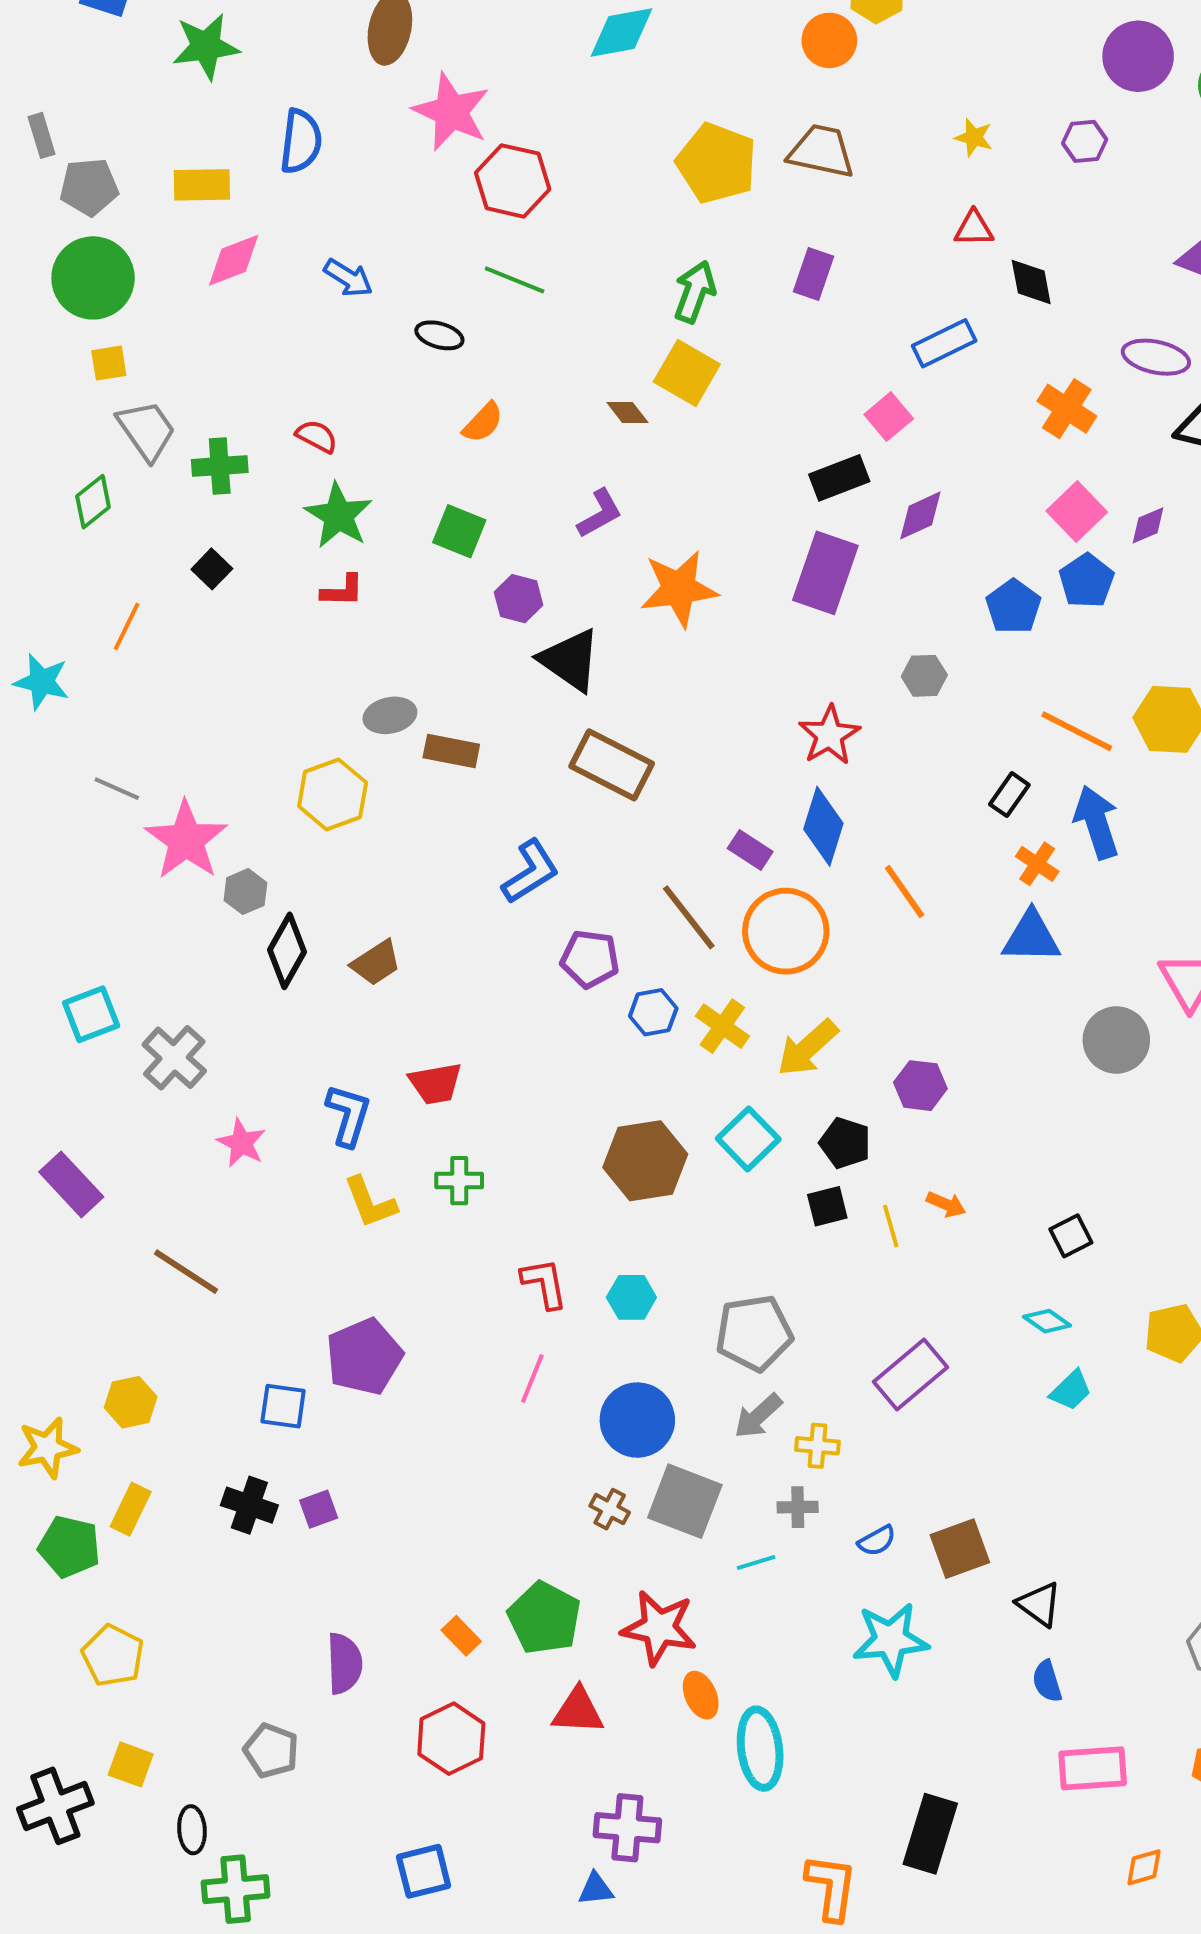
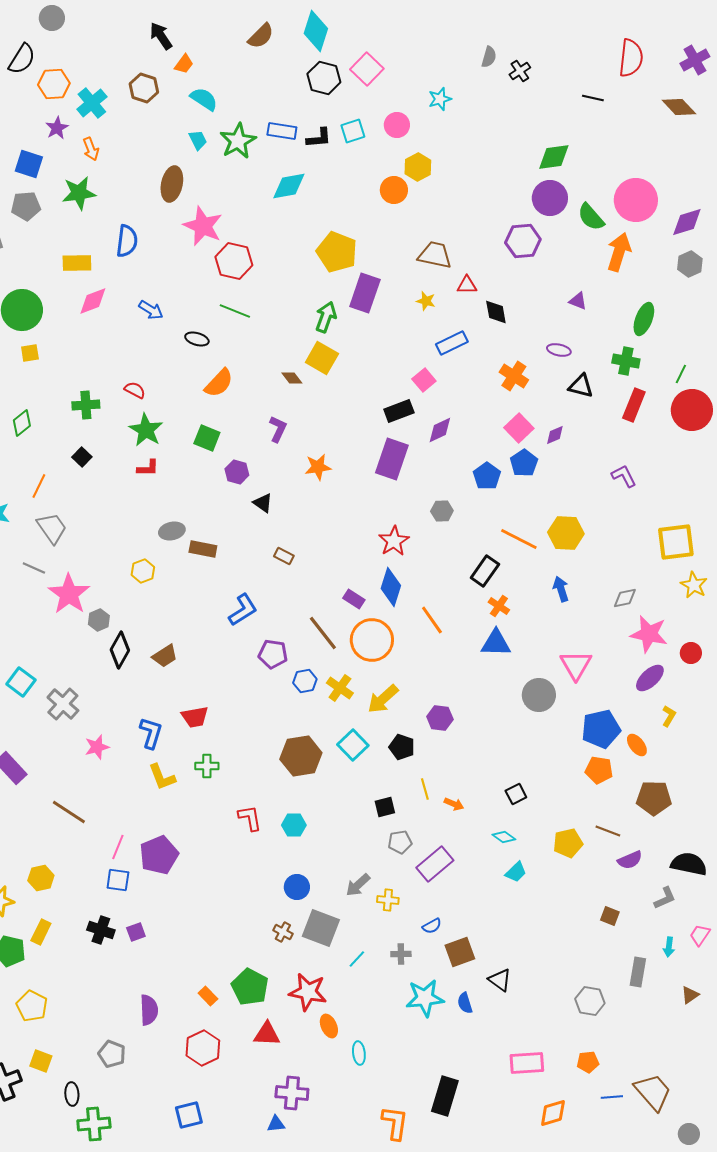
yellow star: (974, 137) -> (426, 301), moved
purple hexagon: (1085, 141) -> (523, 241), size x1.6
brown trapezoid: (821, 151) -> (435, 255), moved
gray pentagon: (89, 187) -> (26, 206), moved
purple rectangle: (813, 274) -> (365, 293), moved, size x1.5
purple ellipse: (1156, 357) -> (559, 350), size x0.7
orange semicircle: (483, 422) -> (219, 383), size x1.4
gray trapezoid: (146, 430) -> (52, 528), moved
purple L-shape: (600, 514) -> (278, 429), turned -36
orange star: (679, 589) -> (318, 467), size x0.7
black triangle: (570, 660) -> (263, 503), size x0.6
brown rectangle: (612, 765) -> (284, 556), size x0.5
yellow hexagon: (333, 795) -> (143, 571), size x0.7
black rectangle: (1009, 795) -> (485, 571), size x1.4
blue arrow: (1097, 822) -> (561, 589), moved, size x0.7
cyan square: (91, 1014) -> (21, 682), turned -32
pink star: (241, 1143) -> (97, 747), turned 30
orange arrow: (946, 1204) -> (454, 804), moved
black square: (827, 1206) -> (385, 807), moved
gray pentagon: (754, 1333) -> (400, 842), moved, size x0.6
pink line: (532, 1378) -> (118, 847), moved
blue circle: (637, 1420) -> (297, 887), size x0.7
gray cross: (798, 1507) -> (401, 954), moved
blue semicircle: (877, 1541) -> (432, 926), moved
cyan line: (756, 1563) -> (357, 959), turned -30
blue semicircle: (1047, 1681) -> (465, 1003), moved
cyan ellipse: (760, 1749) -> (359, 1053), size x0.6
orange diamond: (1144, 1867) -> (553, 1113), size x1.4

